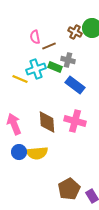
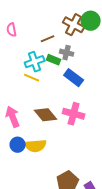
brown cross: (75, 32) -> (74, 25), size x1.5
pink semicircle: (35, 37) -> (12, 30), moved
yellow line: (20, 79) -> (32, 78), moved
brown diamond: (47, 122) -> (46, 115), turned -35

